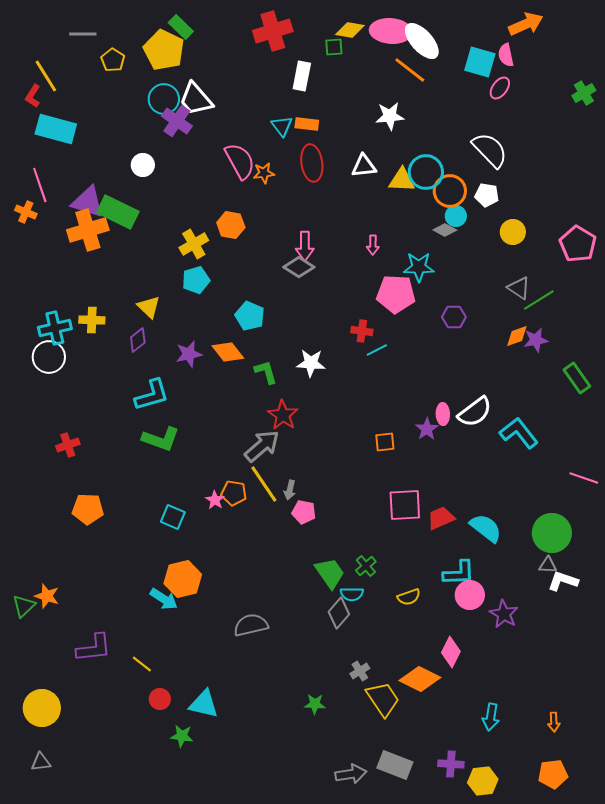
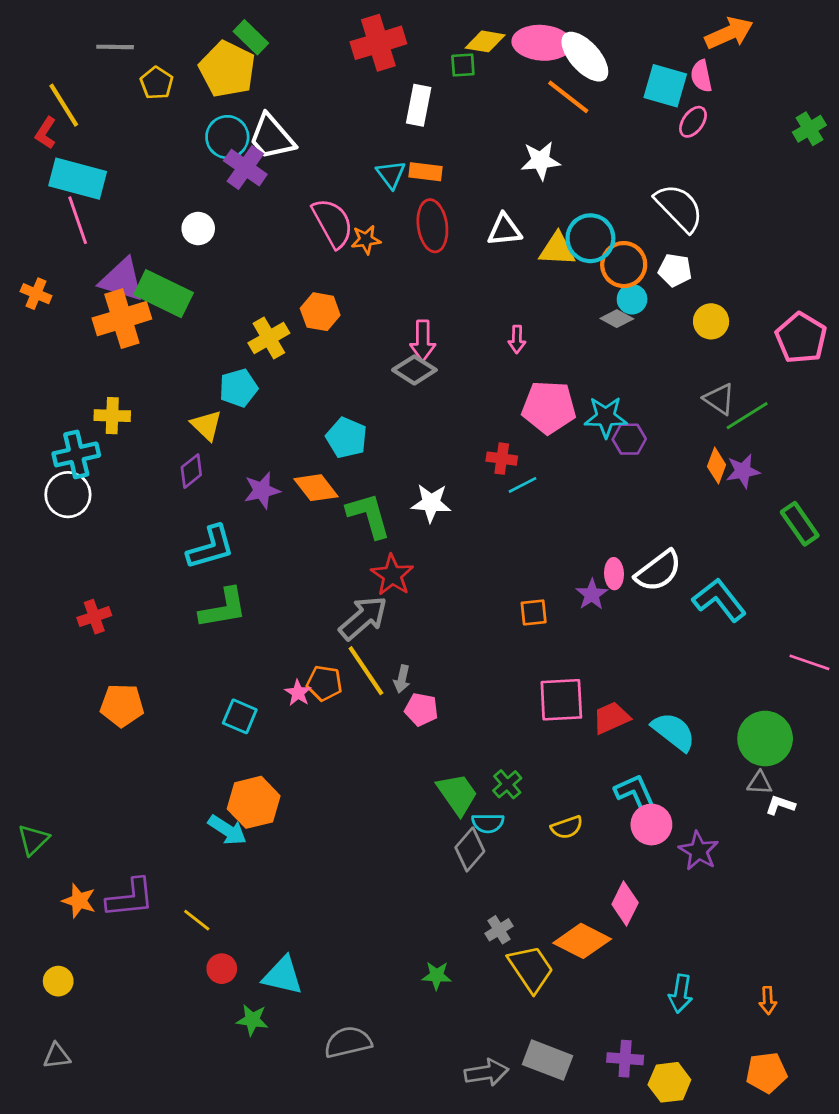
pink line: (40, 185) -> (78, 220), moved
cyan star: (419, 267) -> (606, 417), moved
cyan pentagon: (196, 280) -> (238, 388), moved
yellow cross: (92, 320) -> (112, 416), moved
orange diamond: (517, 336) -> (717, 466), turned -50
green L-shape: (266, 372) -> (369, 515), size x1.4
green L-shape: (161, 439) -> (223, 608), turned -30
cyan L-shape: (459, 573) -> (636, 794), turned -112
white L-shape: (563, 581) -> (780, 805), size x0.7
orange star: (47, 596) -> (79, 901), moved
gray semicircle: (251, 625) -> (348, 1042), moved
yellow circle: (42, 708) -> (58, 981), size x0.6

